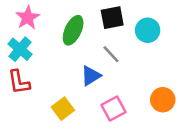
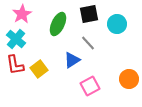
yellow square: (63, 109) -> (39, 69), moved

